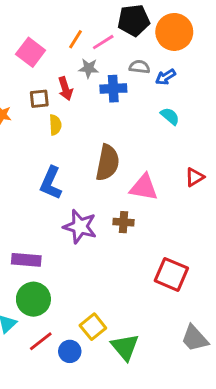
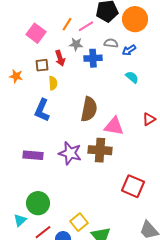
blue L-shape: (51, 183) -> (42, 110), moved
brown cross: (123, 222) -> (100, 150), size x1.6
purple rectangle: (26, 260) -> (33, 155), moved

